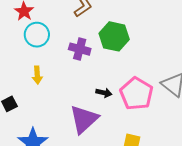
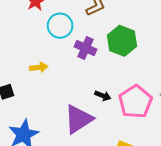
cyan circle: (37, 35) -> (60, 26), moved
yellow arrow: (37, 75) -> (39, 67), turned -102

